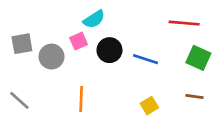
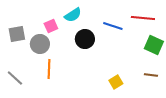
pink square: (79, 41) -> (51, 26), moved
blue line: (146, 59) -> (113, 26), moved
orange line: (81, 99) -> (49, 69), moved

